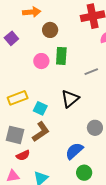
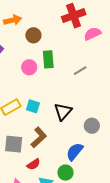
black triangle: (70, 99) -> (63, 112), moved
cyan square: (40, 108) -> (33, 106), moved
red semicircle: (23, 155) -> (34, 164), moved
green circle: (84, 173) -> (65, 173), moved

